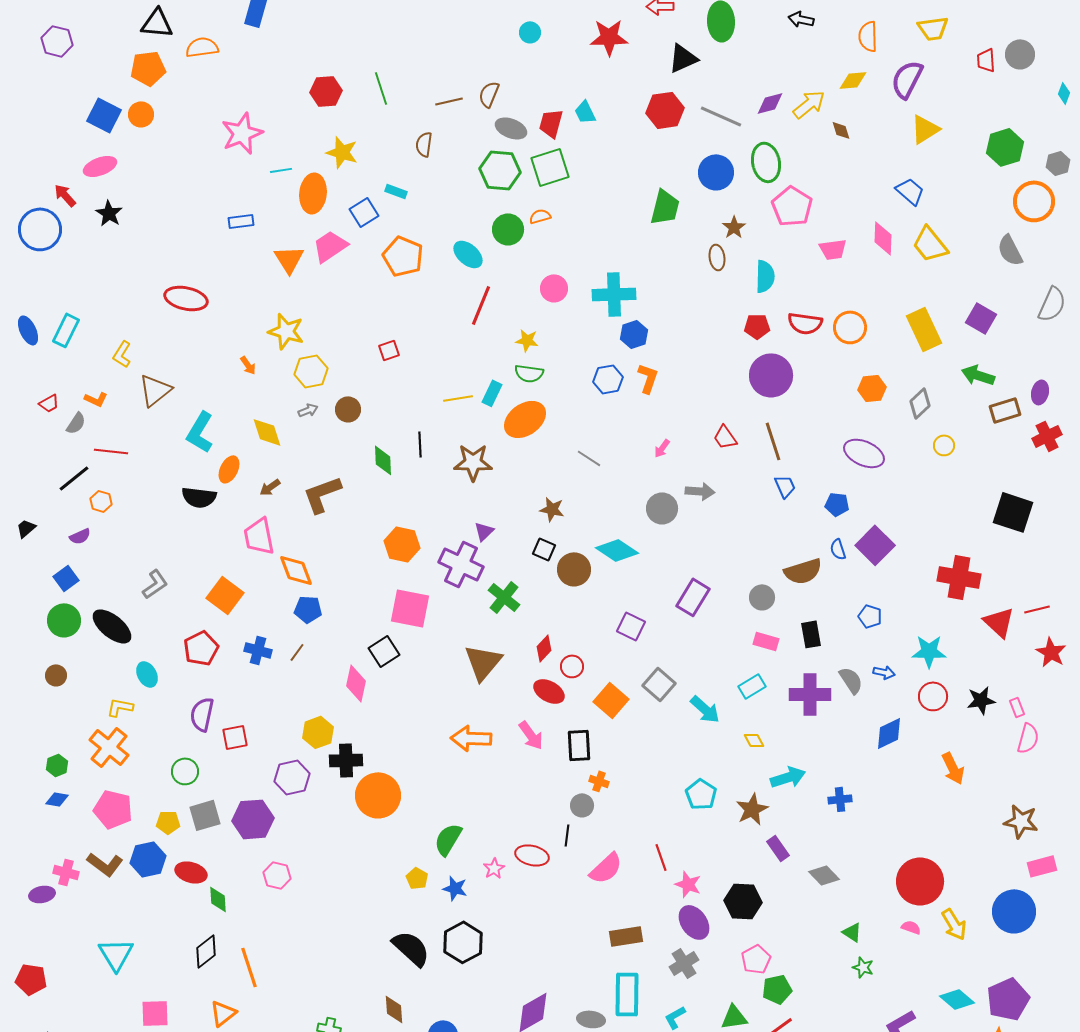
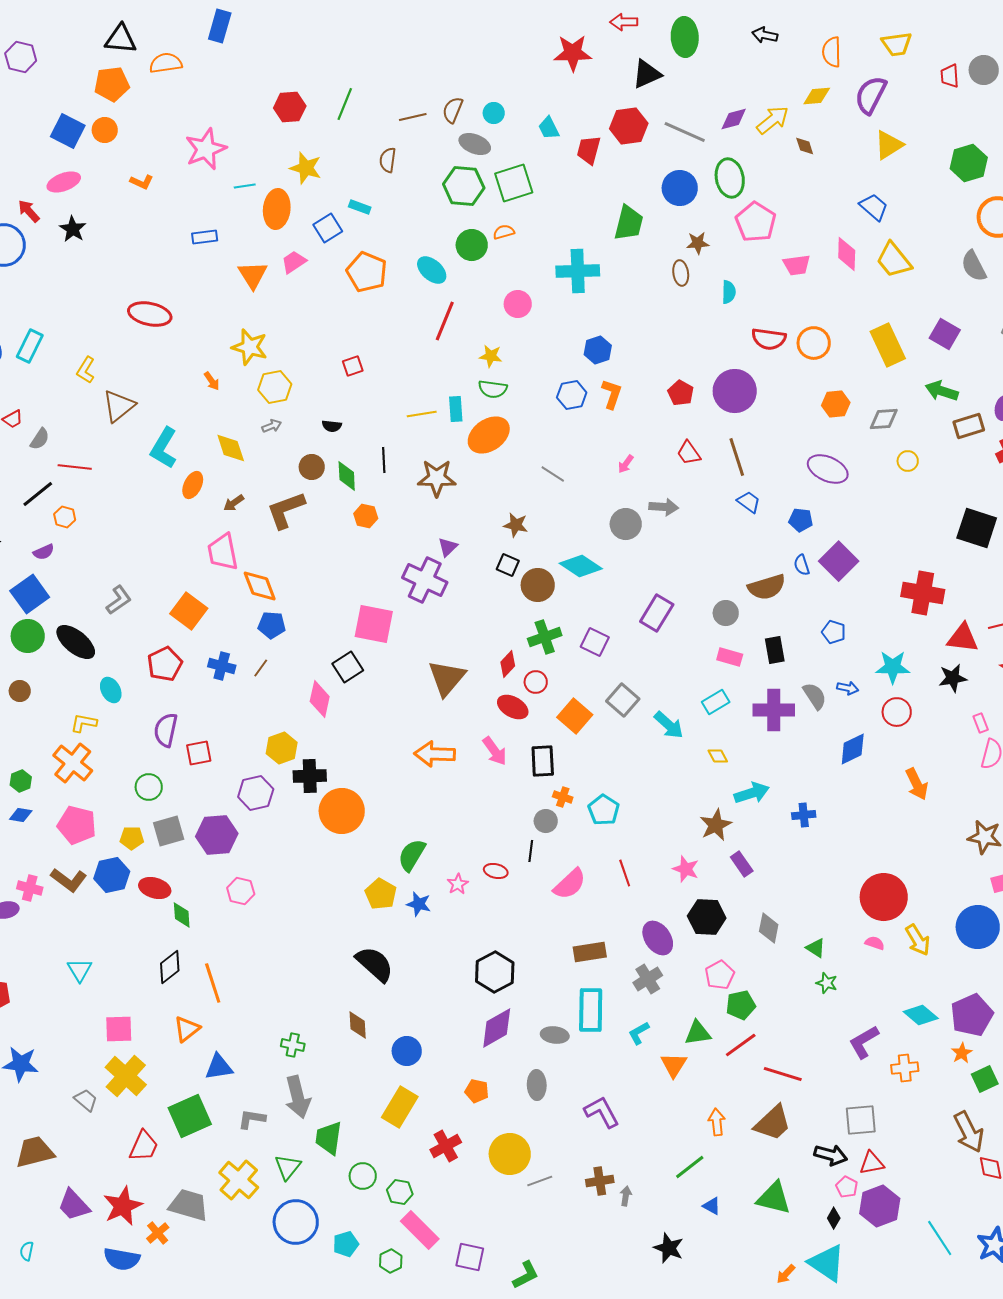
cyan circle: (530, 32) -> (494, 113), moved
green line: (381, 88) -> (345, 104), turned 40
red trapezoid: (551, 123) -> (589, 150), moved
brown star: (734, 227) -> (698, 243), turned 30
pink trapezoid: (330, 246) -> (294, 262), size x0.7
cyan semicircle: (765, 276) -> (729, 292), size x0.7
cyan cross: (614, 294) -> (578, 271), moved
red pentagon: (757, 326) -> (681, 393), moved, turned 30
cyan rectangle: (492, 393) -> (456, 409), turned -30
orange L-shape: (96, 399) -> (142, 182), moved
gray diamond: (920, 403) -> (884, 419), turned 40
brown circle: (348, 409) -> (312, 467), moved
blue trapezoid: (785, 486) -> (749, 502), turned -30
black semicircle: (199, 497) -> (332, 426), moved, size x0.6
orange hexagon: (402, 544) -> (366, 516), moved, size x0.7
blue square: (66, 578) -> (30, 594), size x1.5
green cross: (504, 597) -> (545, 637), moved, turned 32
red triangle: (999, 622) -> (963, 638), turned -36
black star: (981, 700) -> (953, 678), moved
cyan pentagon: (701, 794) -> (604, 810), moved
red ellipse: (532, 855) -> (496, 871), size x0.7
gray diamond: (824, 875) -> (769, 928), moved, turned 56
yellow pentagon: (417, 878) -> (381, 894), size x1.4
pink star: (688, 884) -> (686, 869), moved
black hexagon: (463, 942) -> (495, 972), moved
cyan triangle: (116, 954) -> (80, 970), size x0.7

